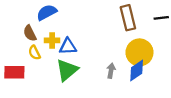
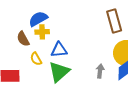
yellow cross: (52, 40) -> (42, 32), moved
yellow semicircle: (34, 53) -> (36, 59), moved

